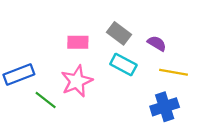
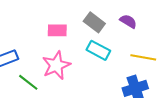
purple semicircle: (157, 43) -> (128, 21), moved

